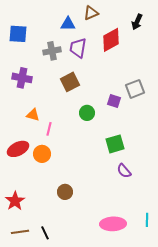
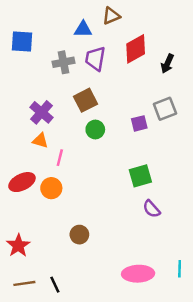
black arrow: (137, 22) -> (167, 64), moved
purple cross: (22, 78) -> (42, 112), moved, turned 30
purple square: (114, 101) -> (139, 123), turned -32
green circle: (87, 113) -> (95, 129), moved

